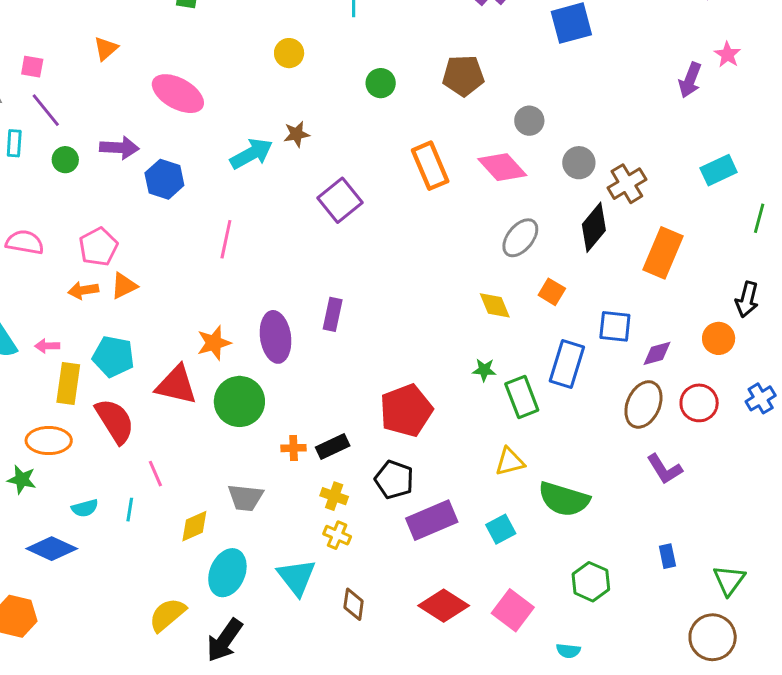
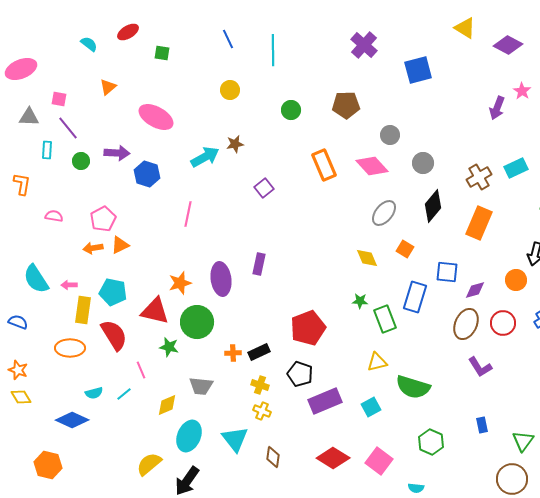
brown cross: (627, 184) -> (479, 177), moved
purple square: (340, 200) -> (264, 188), size x0.7
pink semicircle: (25, 242) -> (54, 216), size x0.7
green star: (22, 480) -> (169, 347), moved
cyan line: (130, 510) -> (124, 394), turned 42

